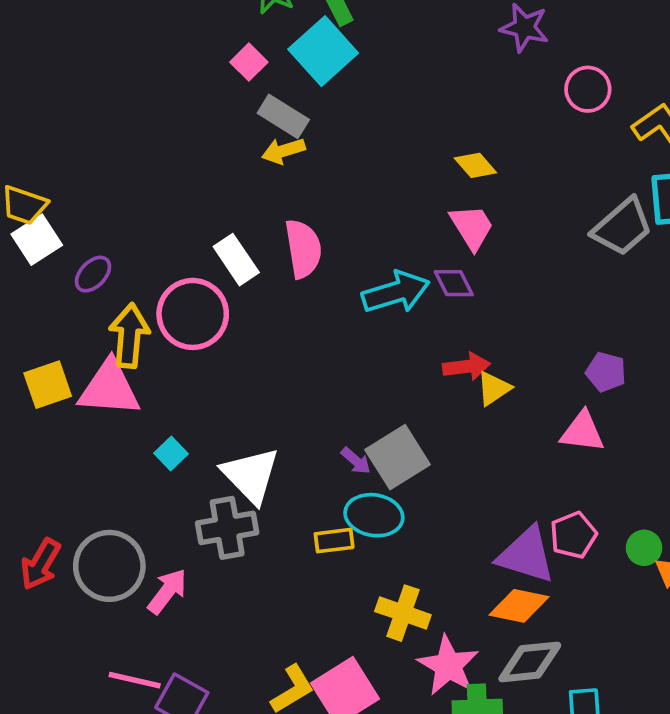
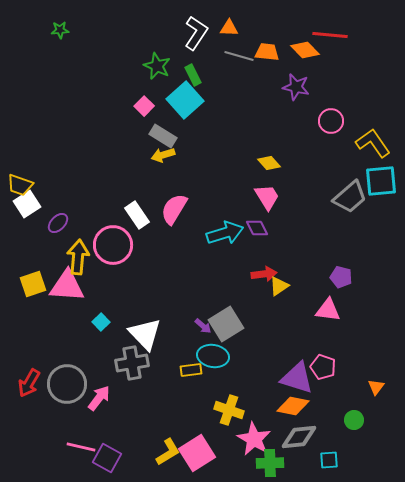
pink semicircle: (303, 249) -> (174, 209), turned -140
pink pentagon: (573, 535) -> (323, 367), turned -30
green circle: (644, 548) -> (354, 420), moved

